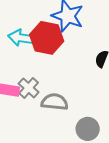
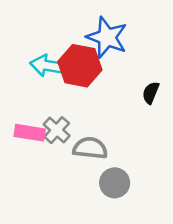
gray circle: (88, 129) -> (115, 183), moved

